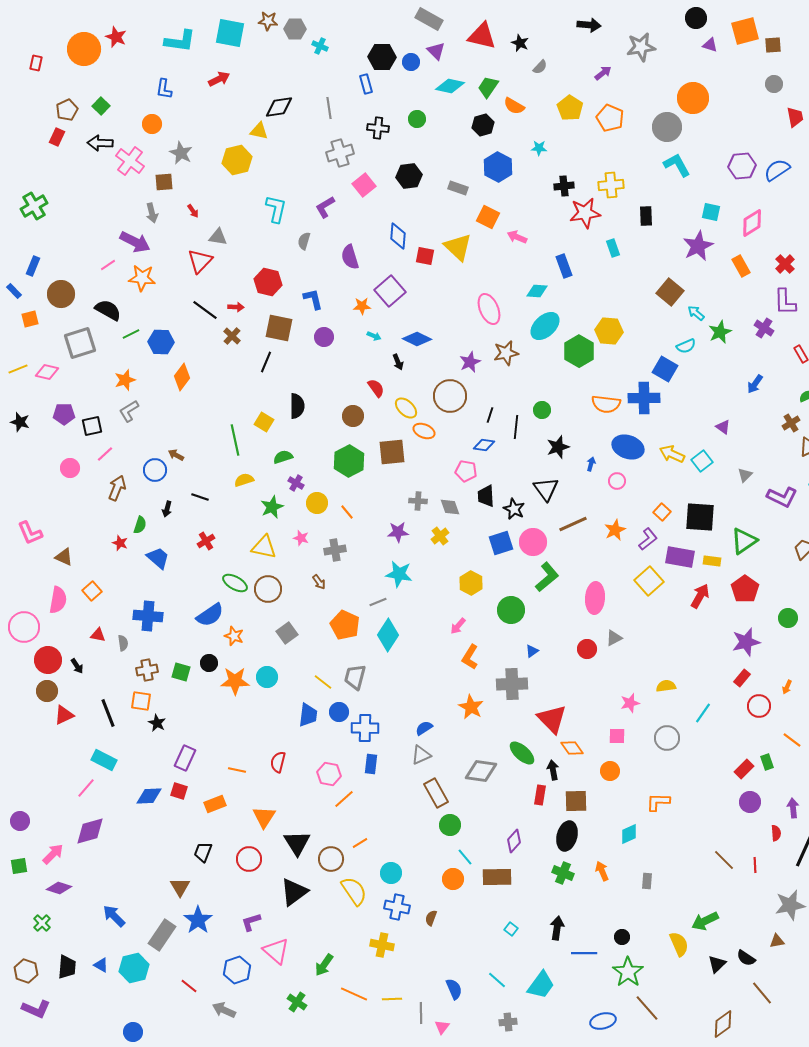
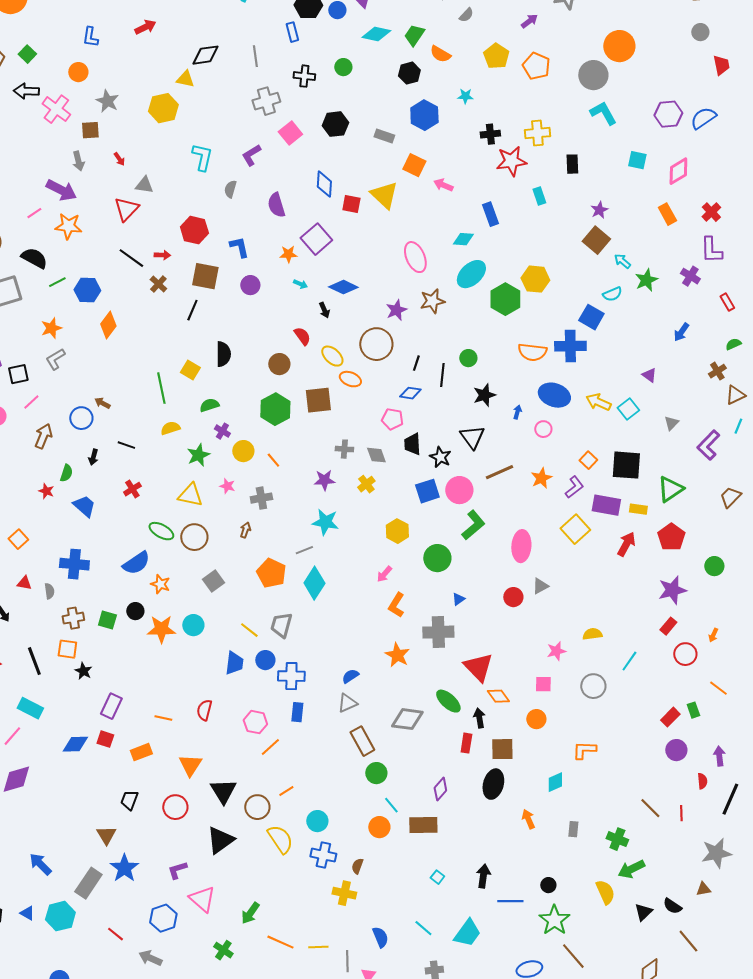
purple star: (698, 246) -> (599, 210), moved, size x0.6
purple L-shape: (782, 497) -> (708, 445), turned 108
brown arrow: (319, 582) -> (245, 530), turned -126
green cross: (563, 873) -> (617, 839), moved
yellow cross: (382, 945) -> (344, 893), moved

